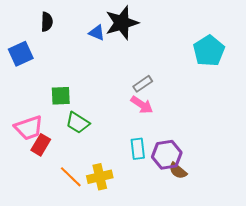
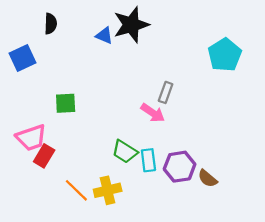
gray rectangle: (143, 84) -> (166, 92), moved, turned -36
green trapezoid: (78, 123) -> (125, 152), moved
brown semicircle: (178, 171) -> (208, 178), moved

